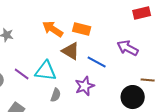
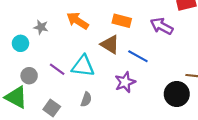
orange arrow: (53, 29) -> (78, 21), moved
purple arrow: (128, 48) -> (162, 26), moved
gray semicircle: (56, 95) -> (86, 99), moved

